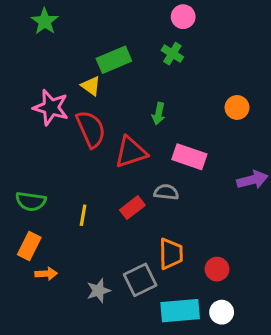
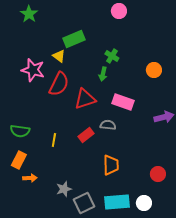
green cross: (172, 54) -> (112, 56), moved
red semicircle: (91, 129) -> (59, 84), turned 50
red circle: (217, 269) -> (158, 174), moved
gray square: (140, 280) -> (84, 203), moved

